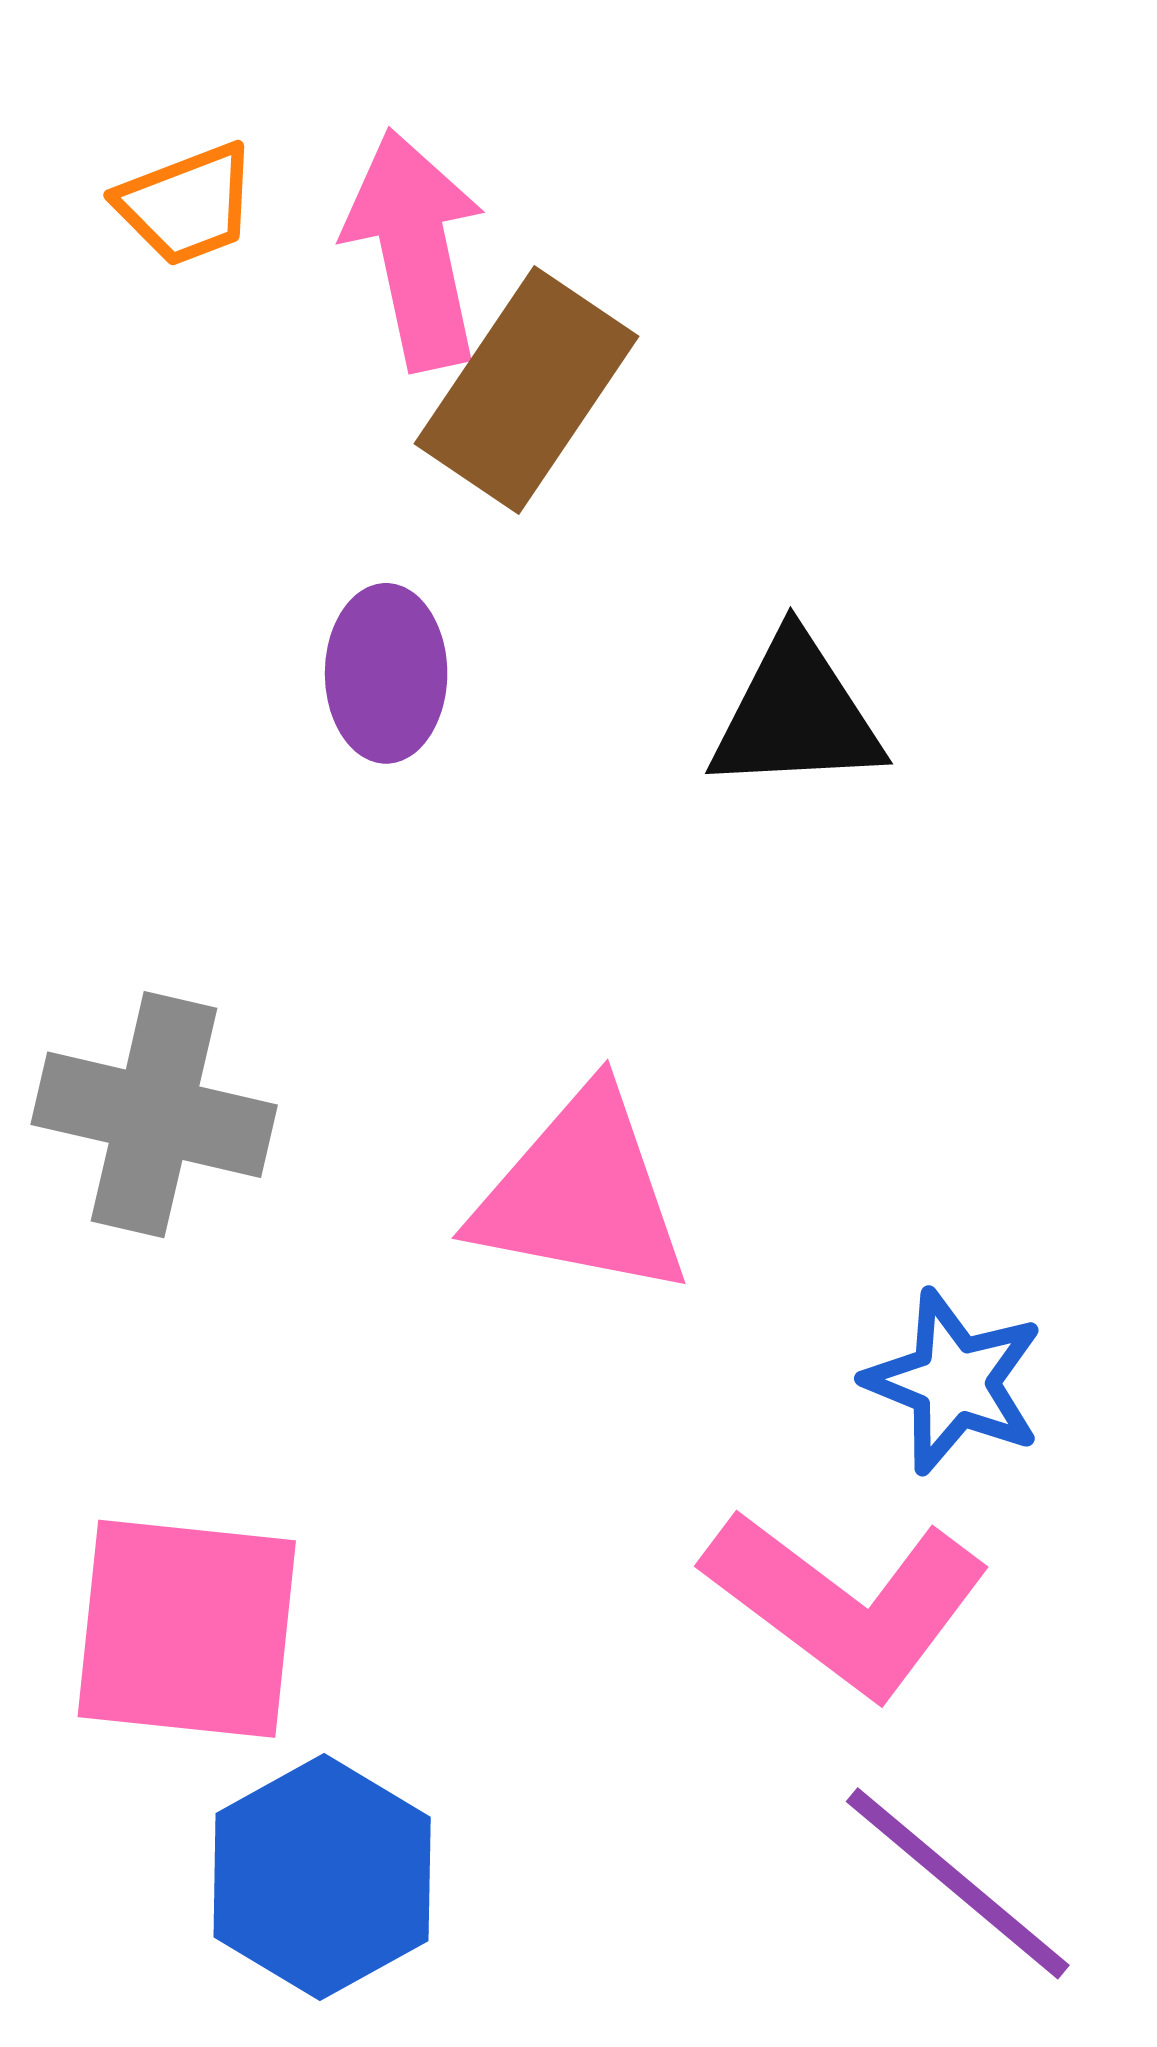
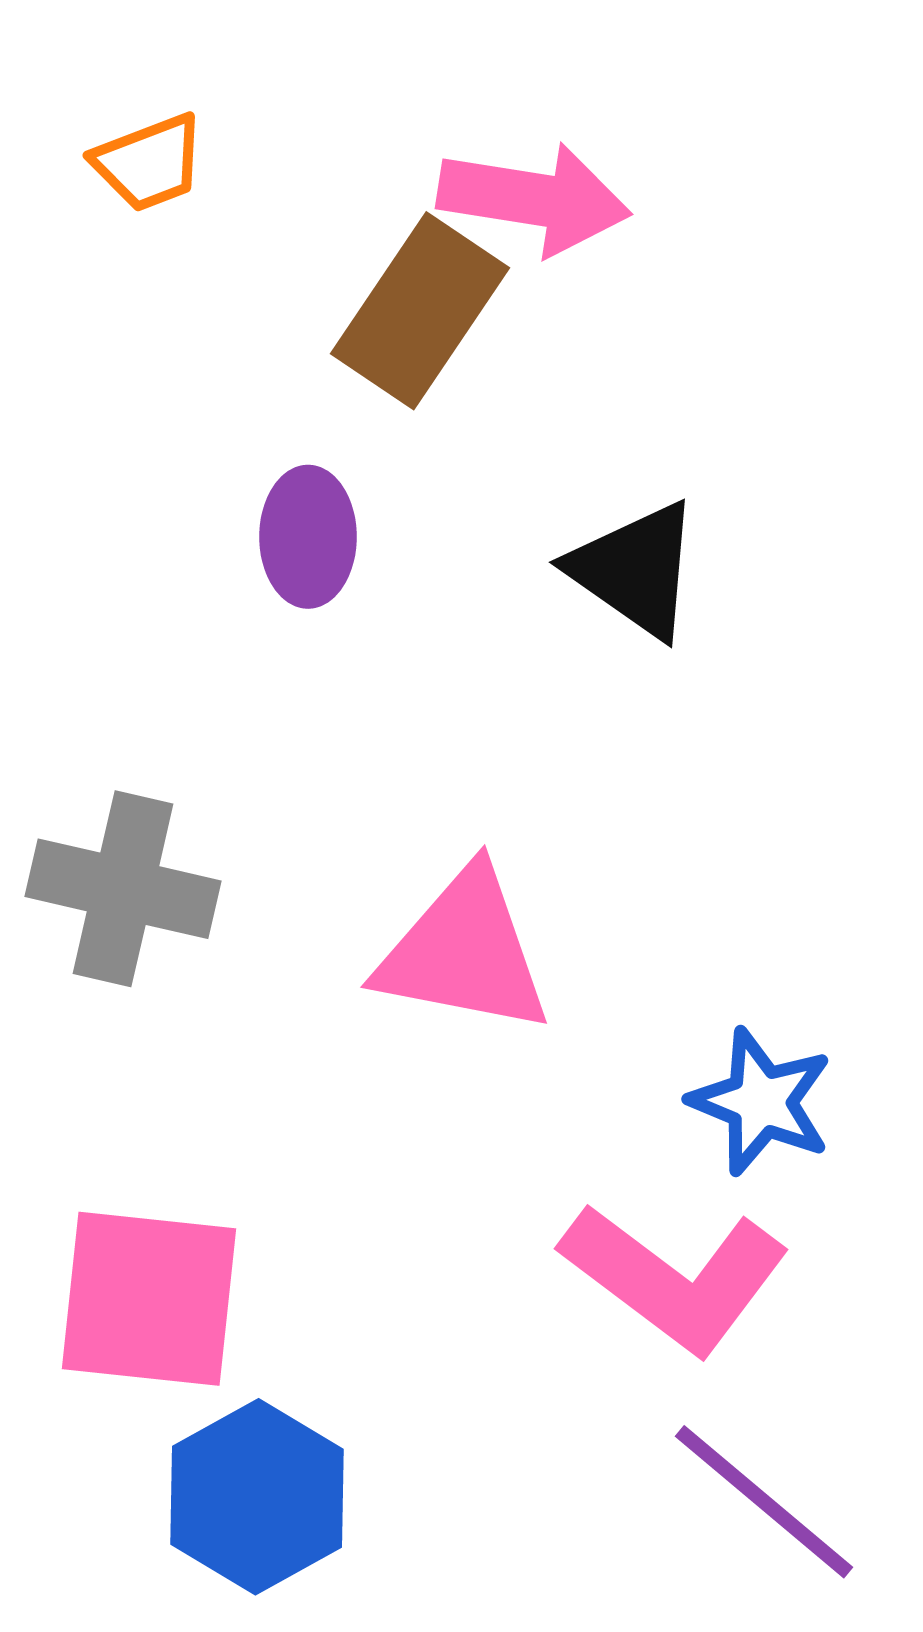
pink arrow: (415, 250) -> (534, 199), moved, turned 111
black triangle: (796, 715) -> (635, 570), turned 38

